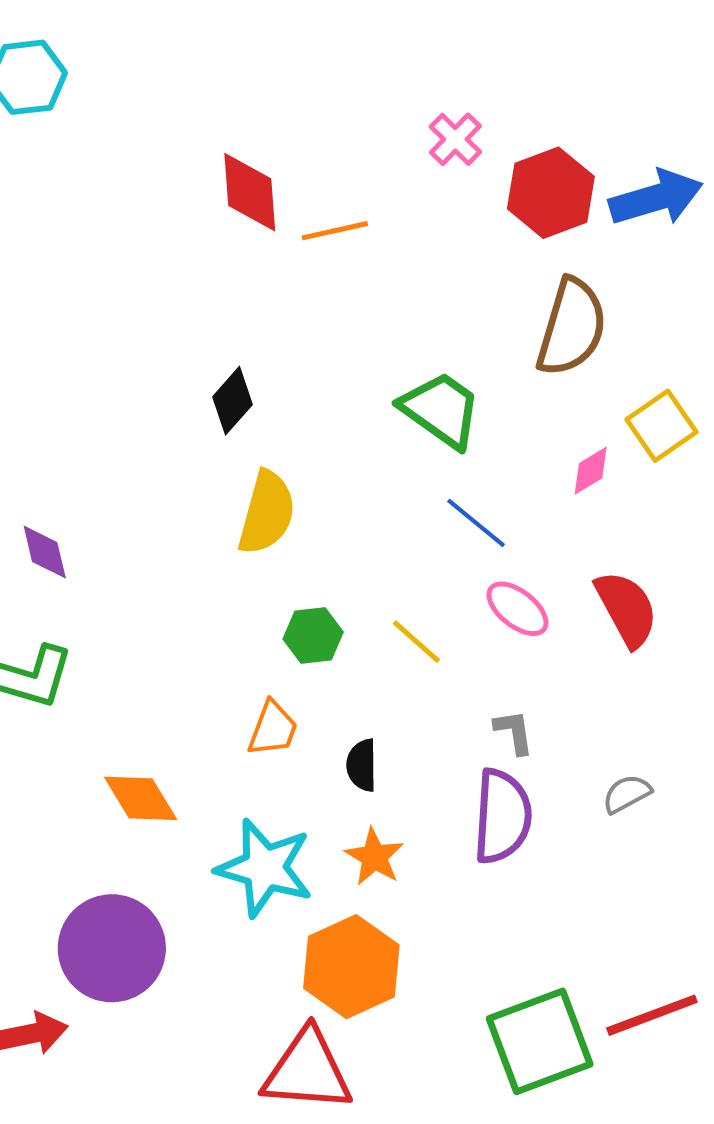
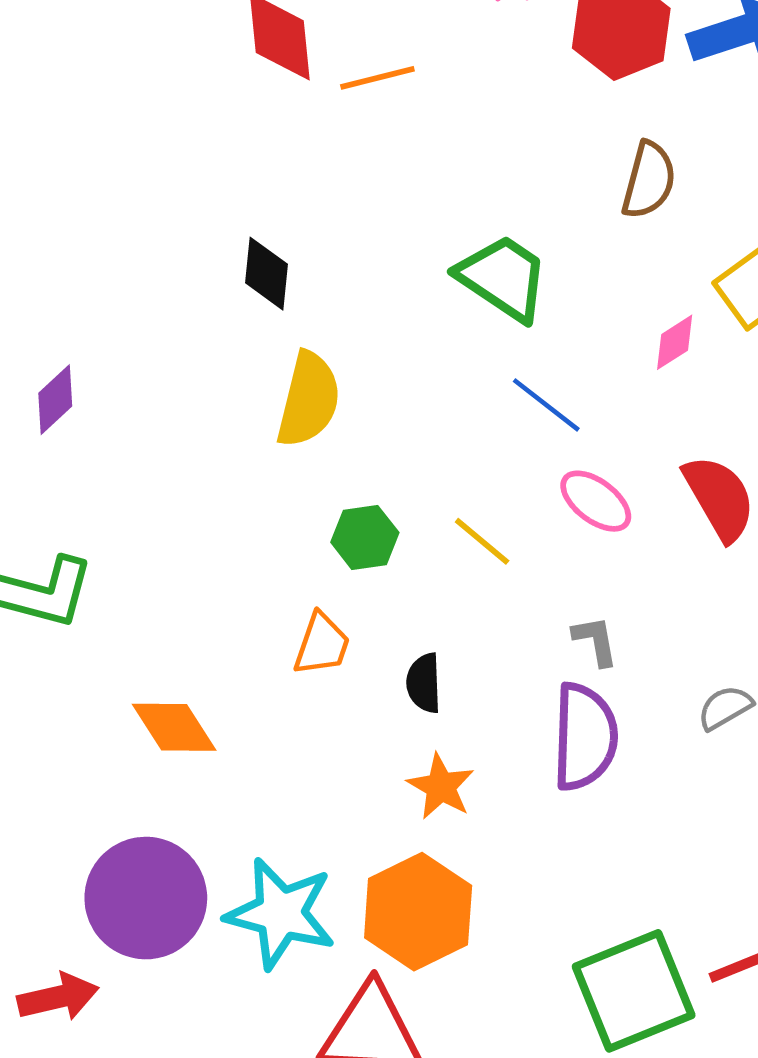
brown semicircle: (572, 327) -> (649, 180), size x0.7
black diamond: (233, 401) -> (266, 274), turned -34
purple diamond: (45, 552) -> (55, 400), moved, turned 62
cyan star: (265, 868) -> (281, 913), moved

